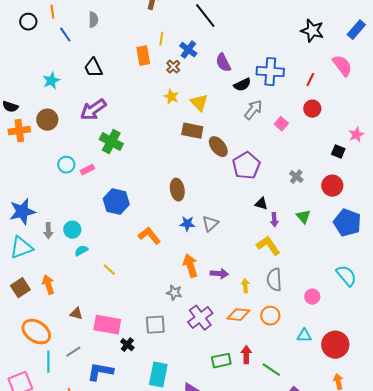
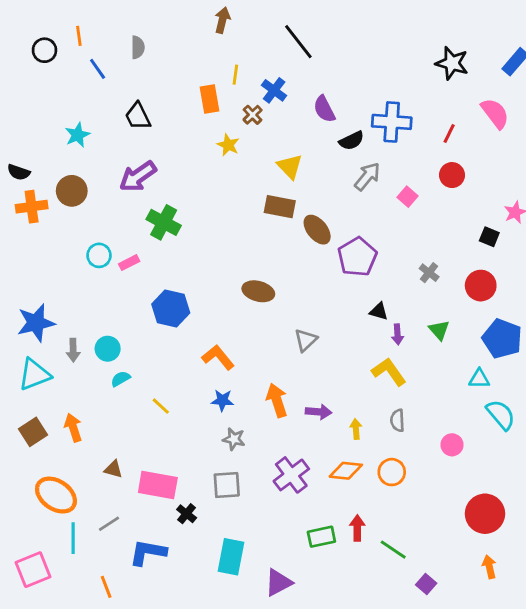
yellow star: (171, 97) -> (228, 145), moved
brown ellipse: (177, 190) -> (258, 291), turned -65
blue star: (187, 224) -> (222, 400), moved
gray semicircle: (274, 280) -> (397, 420), size x0.7
gray star: (174, 293) -> (234, 439), moved
cyan triangle: (304, 336) -> (479, 379), moved

